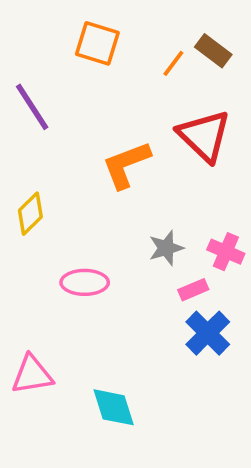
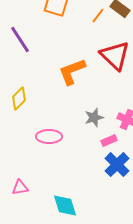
pink triangle: (32, 375) -> (20, 188), size x0.7

